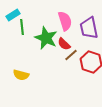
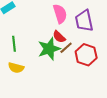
green line: (22, 27) -> (14, 44), moved
green star: (46, 38) -> (49, 49), moved, turned 30

